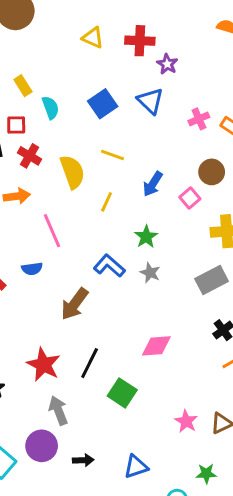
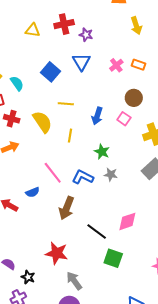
blue triangle: (150, 101) -> (81, 62), turned 30
pink line: (52, 231) -> (53, 173), moved
black line: (90, 363) -> (97, 232), moved, turned -65

